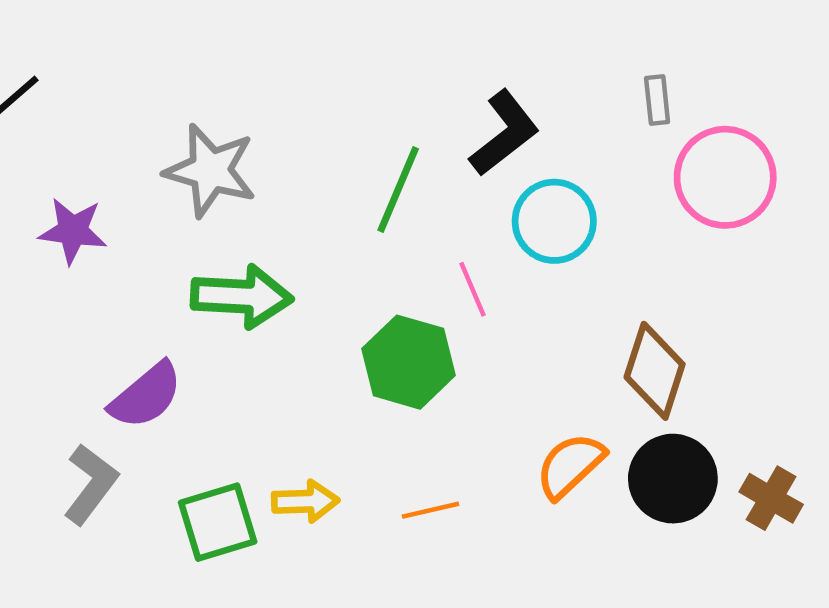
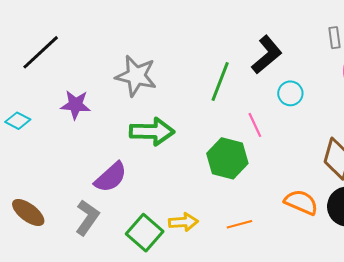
cyan circle: (554, 221) -> (290, 93), size x0.7
orange semicircle: (570, 466) -> (301, 202), turned 68
green square: (218, 522) -> (145, 233), turned -30

